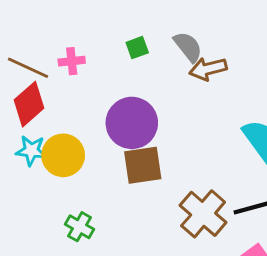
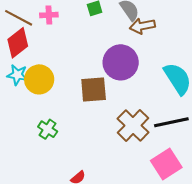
purple circle: (132, 123) -> (121, 62), moved

